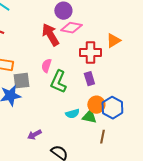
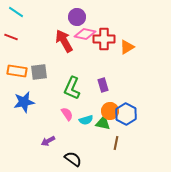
red cross: (90, 53) -> (104, 39), moved
pink semicircle: (46, 66) -> (67, 114), moved, turned 128
gray square: (21, 81) -> (39, 72), moved

